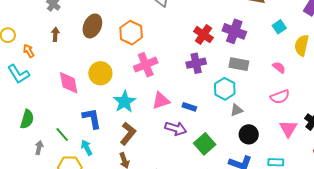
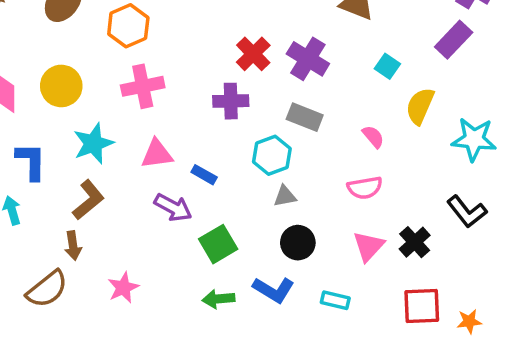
cyan square: (279, 27) -> (387, 66), turned -32

